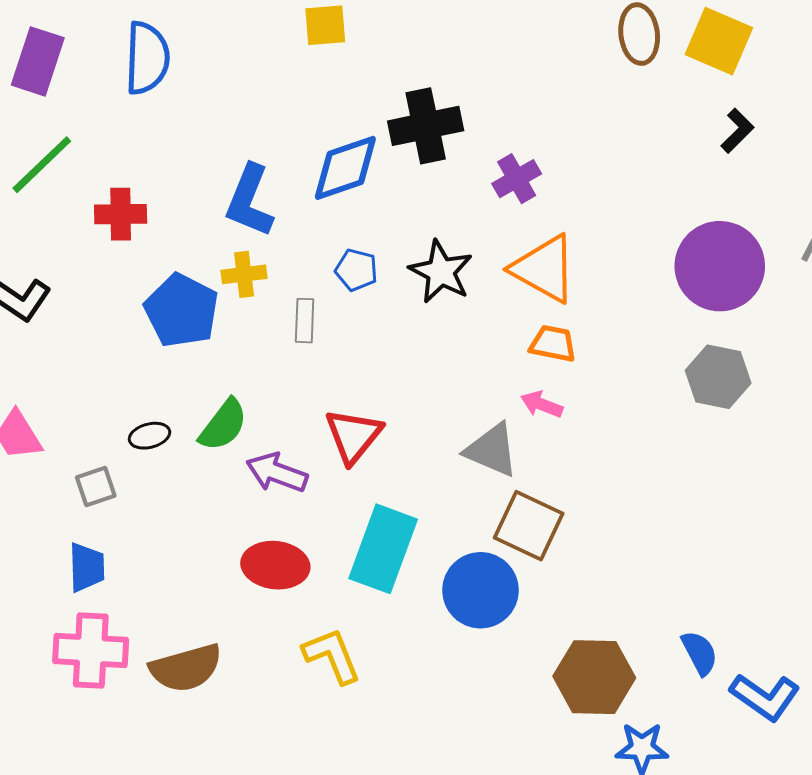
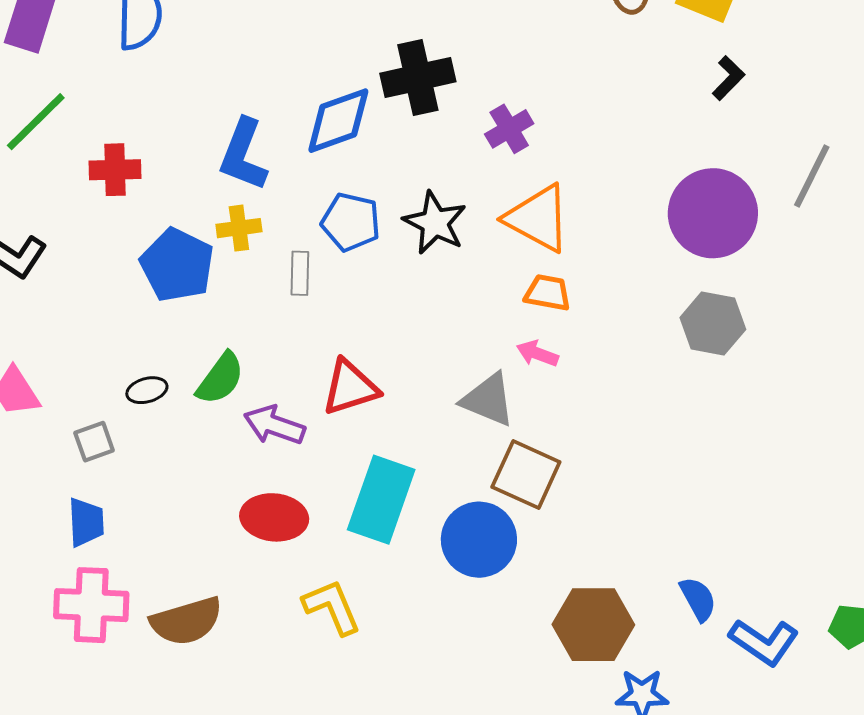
blue pentagon: (356, 270) -> (351, 222), size x1.4
red triangle: (353, 436) -> (350, 387), turned 34

